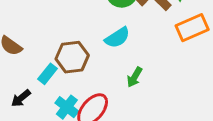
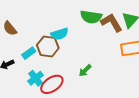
cyan semicircle: (117, 38) -> (60, 34), moved

